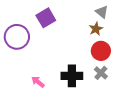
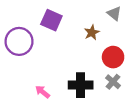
purple square: (46, 18) -> (51, 20), turned -36
brown star: (96, 29) -> (92, 32), moved

